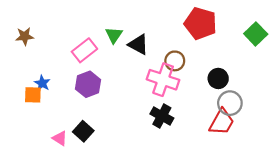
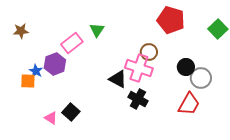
black triangle: (138, 44) -> (118, 79), moved
purple hexagon: (88, 84) -> (55, 64), moved
gray circle: (230, 103) -> (201, 78), moved

